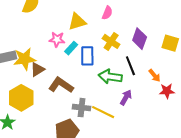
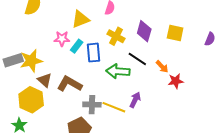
black line: (130, 66) -> (137, 59), turned -30
brown triangle: (38, 69) -> (45, 80), moved, turned -42
purple arrow: (126, 97) -> (135, 100), moved

